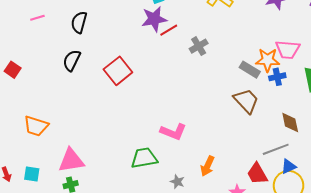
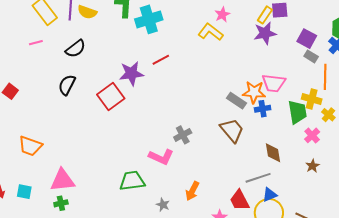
purple star: (154, 19) -> (131, 73), moved
black semicircle: (79, 22) -> (75, 49), turned -145
gray cross: (199, 46) -> (183, 135), moved

